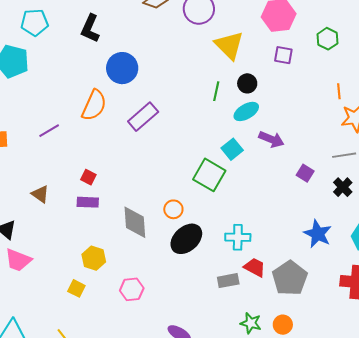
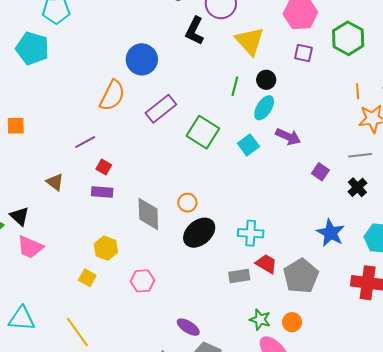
black L-shape: (90, 28) -> (195, 31), moved
green hexagon: (327, 39) -> (348, 38), size x1.5
cyan ellipse: (246, 111) -> (264, 108), turned -30
purple line: (49, 131) -> (85, 142), moved
green square: (209, 175) -> (203, 132), moved

